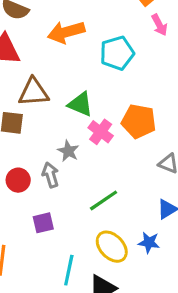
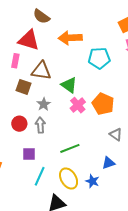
gray star: (68, 151) -> (44, 104), moved
cyan line: (69, 270) -> (40, 176), moved

